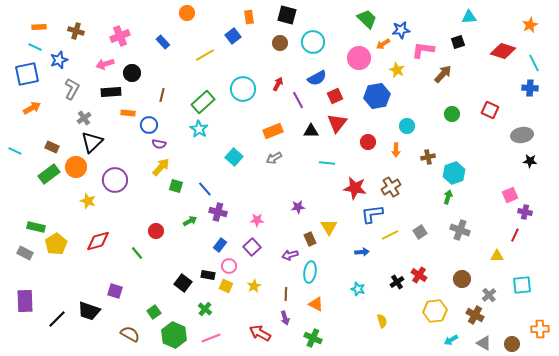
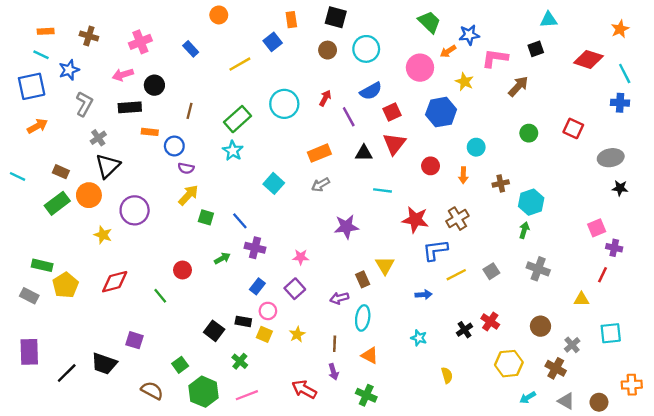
purple star: (298, 207) -> (346, 227), moved, size x1.5

